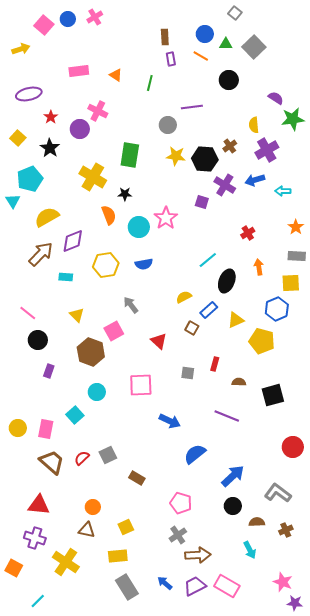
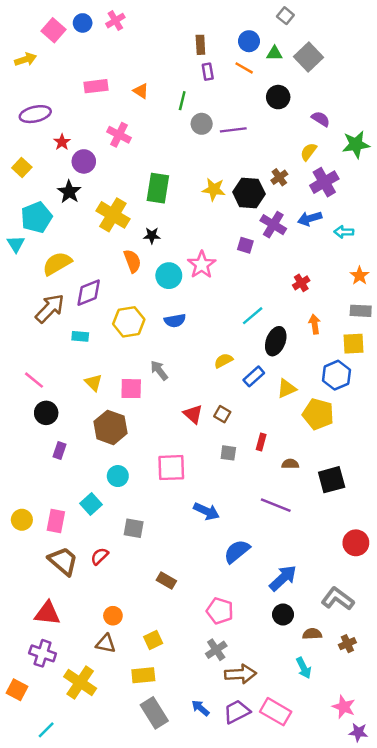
purple semicircle: (276, 98) -> (321, 119), moved
gray circle: (168, 125) -> (202, 124), moved
yellow semicircle: (254, 125) -> (309, 152), turned 42
purple circle: (80, 129) -> (84, 161), moved
black star: (50, 148) -> (69, 192), moved
brown square: (192, 328) -> (222, 414), moved
pink square: (114, 331) -> (131, 389), moved, turned 30
gray square: (108, 455) -> (134, 528), moved, turned 36

